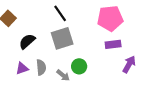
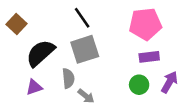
black semicircle: (27, 41) -> (40, 53), size x1.4
green circle: (79, 66) -> (139, 85), moved
gray semicircle: (41, 67) -> (68, 78), moved

